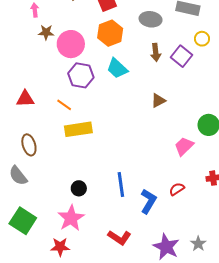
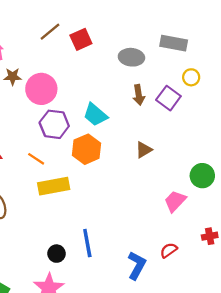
orange hexagon: (110, 33) -> (86, 149), moved
blue line: (121, 184) -> (87, 243), moved

